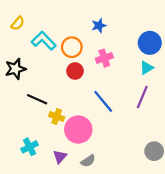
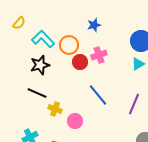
black star: (15, 69) -> (40, 65), moved
red circle: (75, 71) -> (80, 62), moved
purple line: (142, 97) -> (134, 104), moved
pink circle: (78, 130) -> (75, 121), size x0.6

